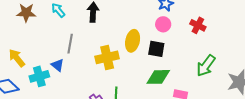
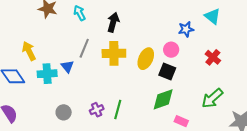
pink circle: (163, 24) -> (171, 50), moved
yellow cross: (107, 57) -> (114, 53), moved
green diamond: (158, 77) -> (163, 99), turned -30

